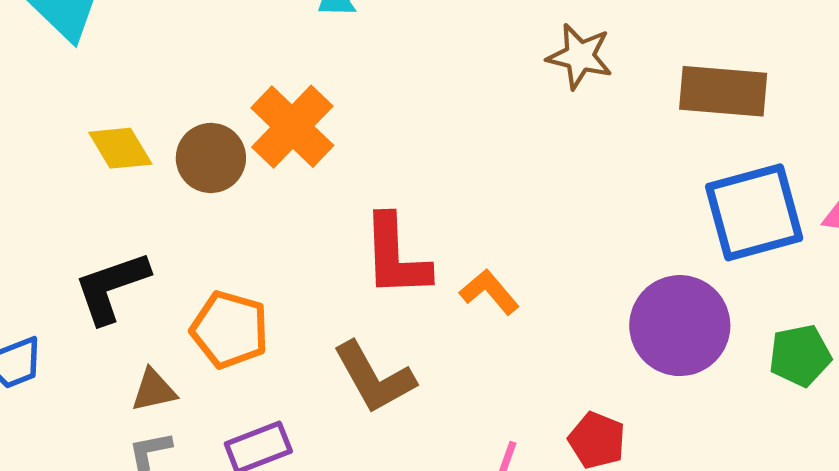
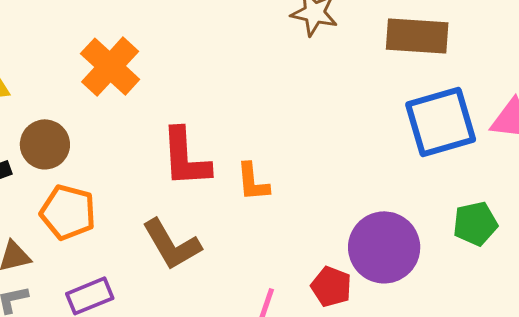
brown circle: (211, 158) -> (45, 144), moved
orange L-shape: (489, 292) -> (253, 182), turned -144
purple circle: (680, 326) -> (384, 247), moved

